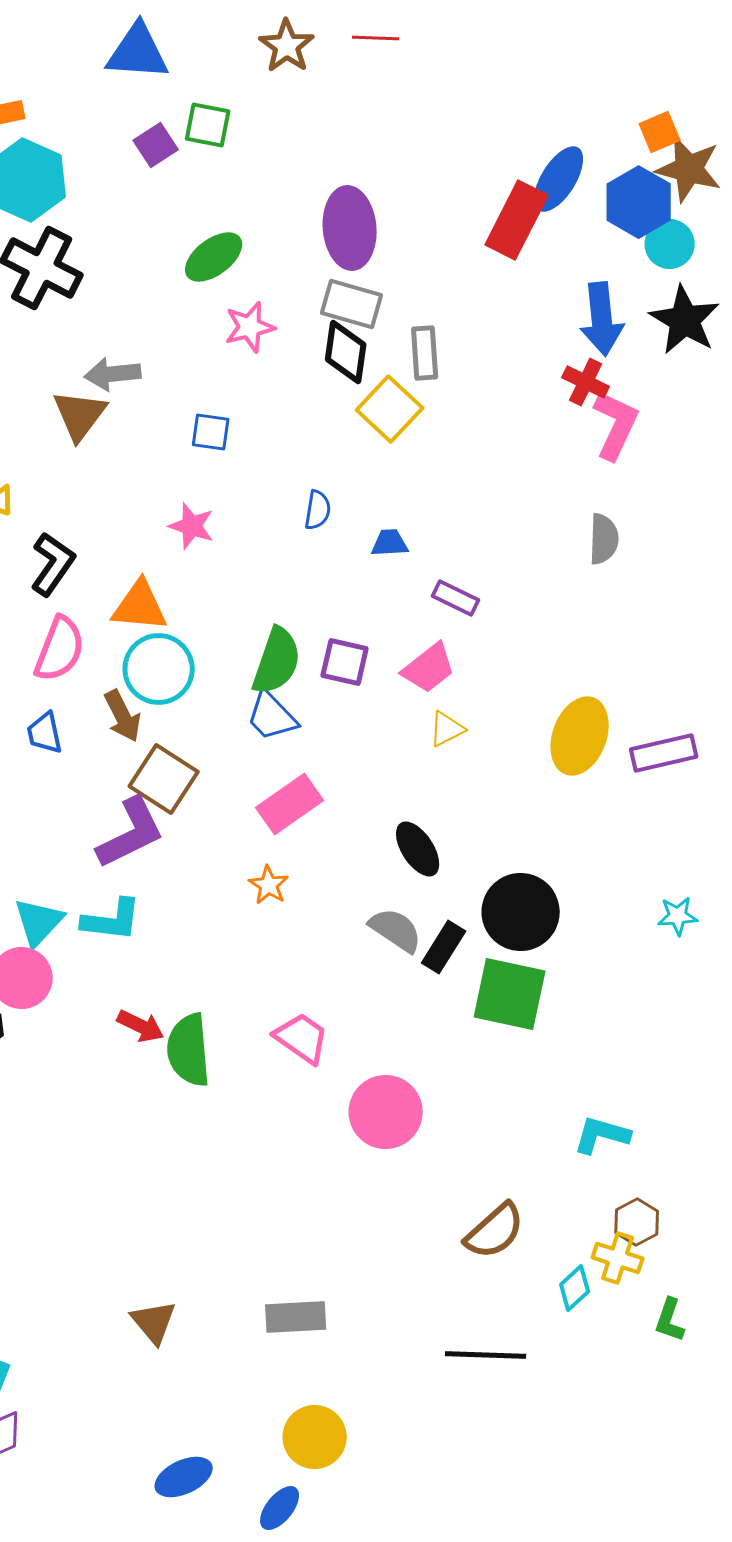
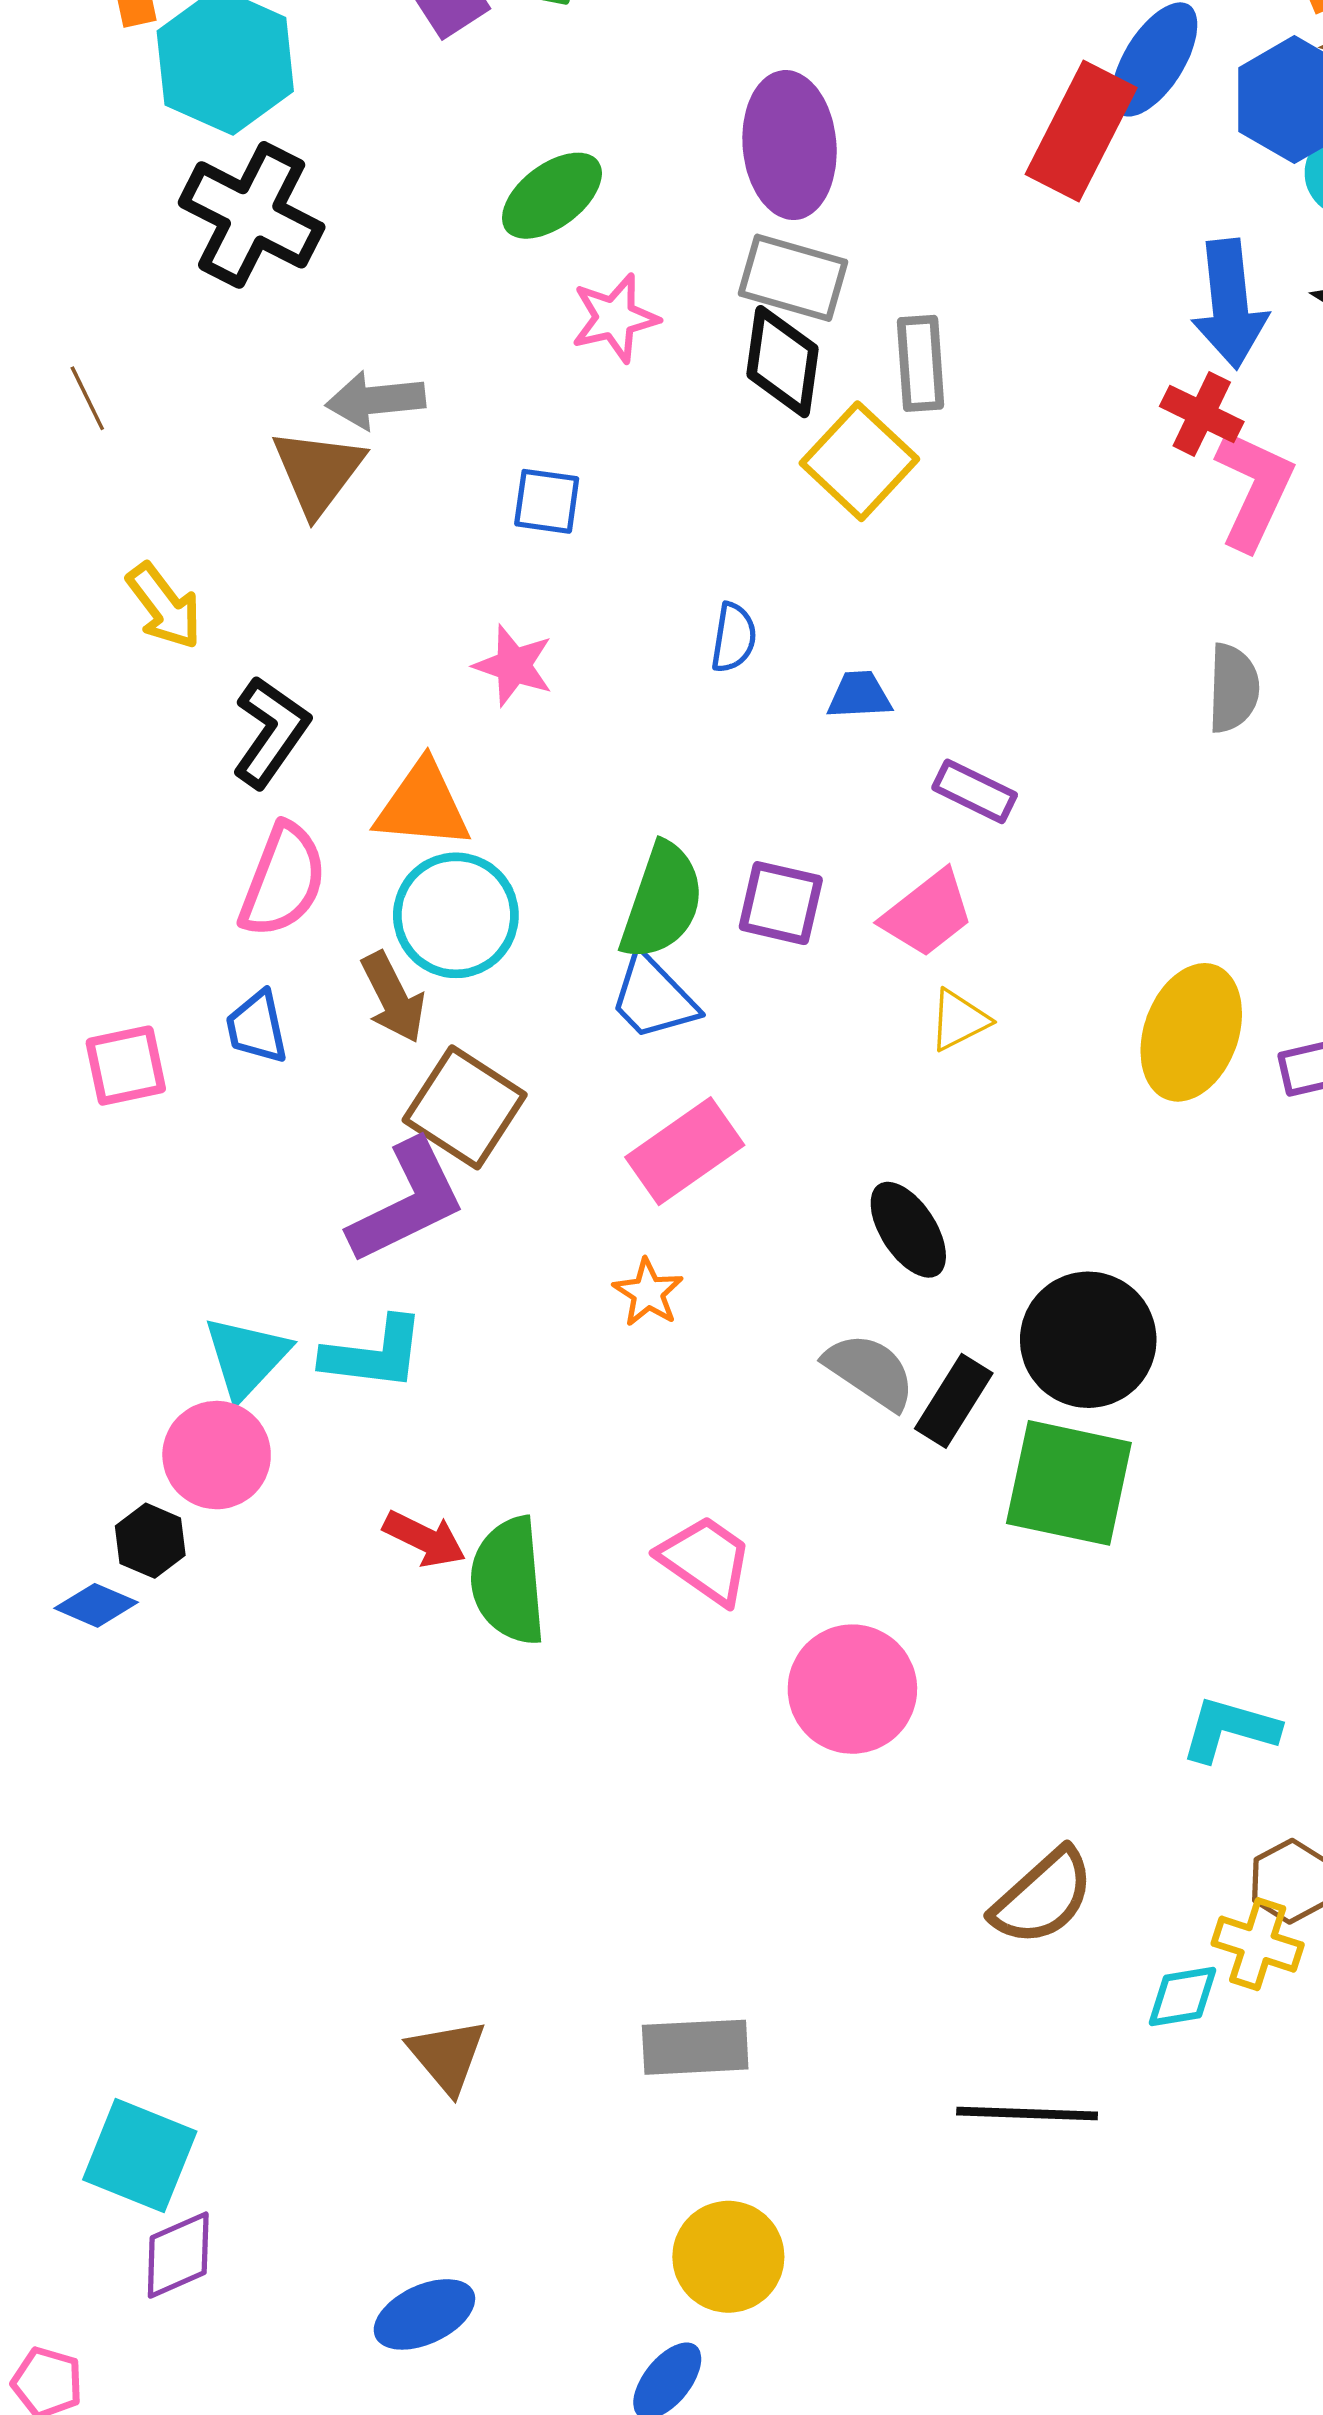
cyan diamond: (575, 1288) -> (1183, 1997), turned 33
blue ellipse: (184, 1477) -> (424, 2314), moved

